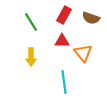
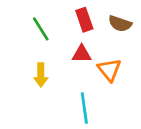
red rectangle: (64, 15) -> (84, 20), turned -48

